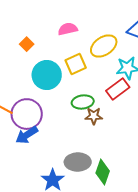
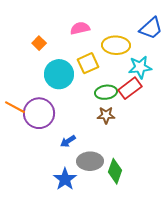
yellow ellipse: (104, 46) -> (116, 45), turned 36
green ellipse: (83, 102) -> (106, 92), moved
blue arrow: (27, 135) -> (68, 141), moved, size x0.7

